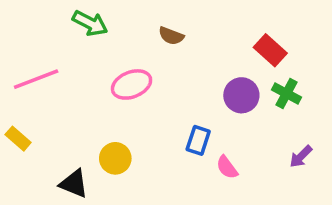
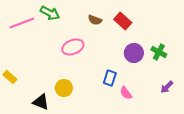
red rectangle: (270, 50) -> (123, 21), moved
pink line: (36, 79) -> (22, 23), moved

